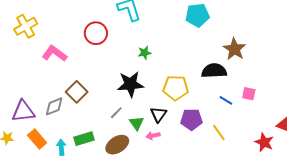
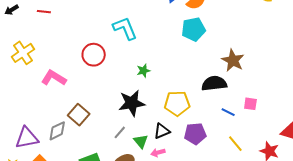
black triangle: (158, 114) -> (162, 131), turned 36
yellow line: (219, 133) -> (235, 144), moved

